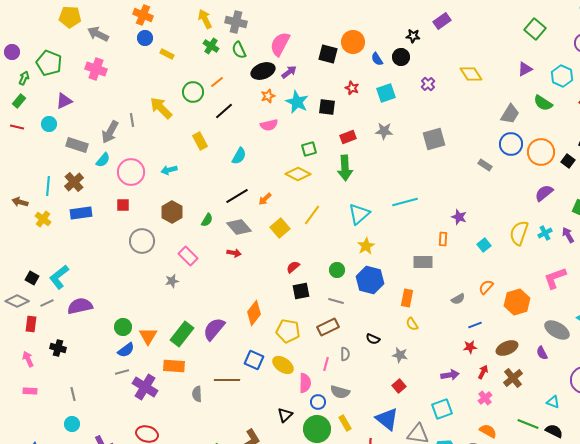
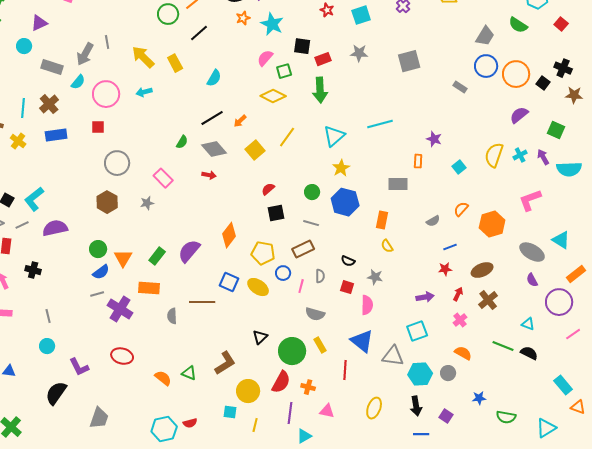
black square: (327, 107) -> (302, 46), moved
yellow arrow: (161, 108) -> (143, 57), moved
pink semicircle: (269, 125) -> (265, 58), moved, turned 144
brown hexagon: (172, 212) -> (107, 202), moved
green rectangle: (182, 334) -> (157, 256), size x0.7
purple semicircle: (542, 353) -> (532, 280), moved
pink semicircle: (305, 383) -> (367, 305), moved
red square: (399, 386) -> (347, 287), moved, turned -32
blue circle: (318, 402) -> (283, 273), moved

